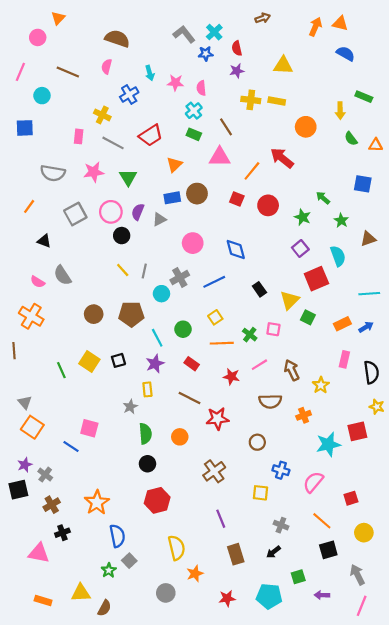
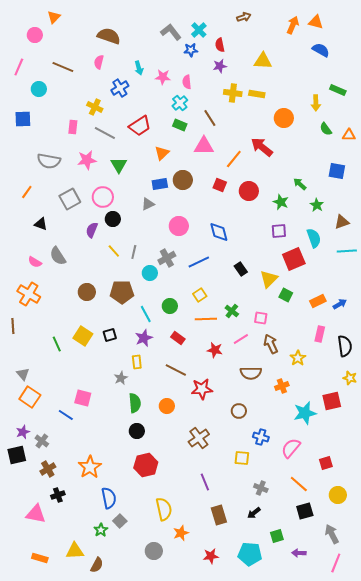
purple semicircle: (138, 212) -> (92, 230), moved
purple square: (300, 248) -> (279, 231), turned 35
cyan line: (369, 294) -> (347, 251), moved
pink square: (273, 329) -> (261, 318), moved

